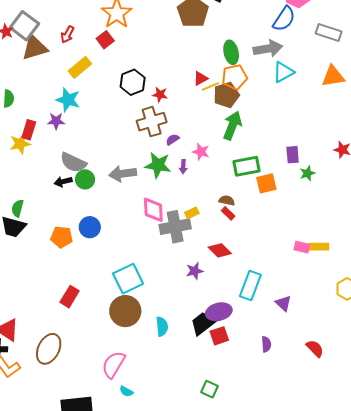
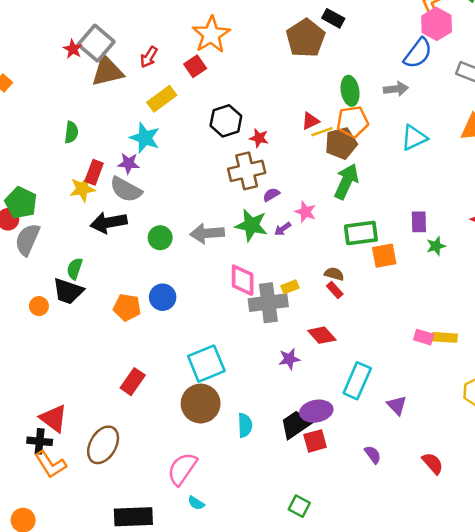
gray arrow: (268, 49) -> (396, 89), size x0.7
cyan triangle: (283, 72) -> (414, 138), moved
gray semicircle: (73, 163) -> (126, 190), moved
purple arrow: (183, 167) -> (283, 229), turned 48
black arrow: (63, 182) -> (109, 223), moved, size x1.6
purple semicircle: (266, 344) -> (373, 455), turned -35

